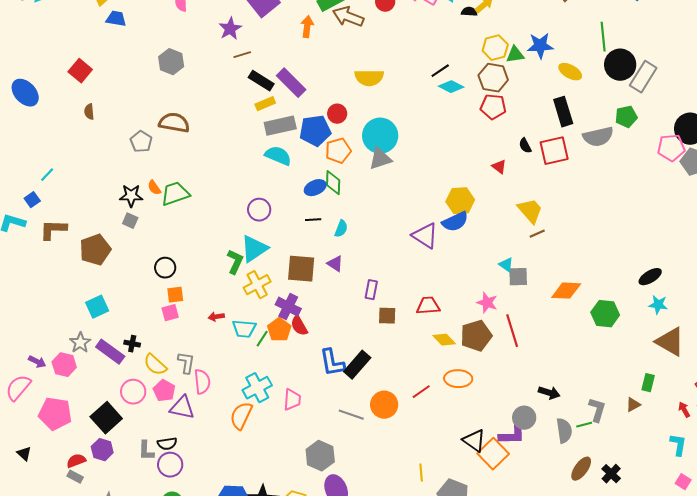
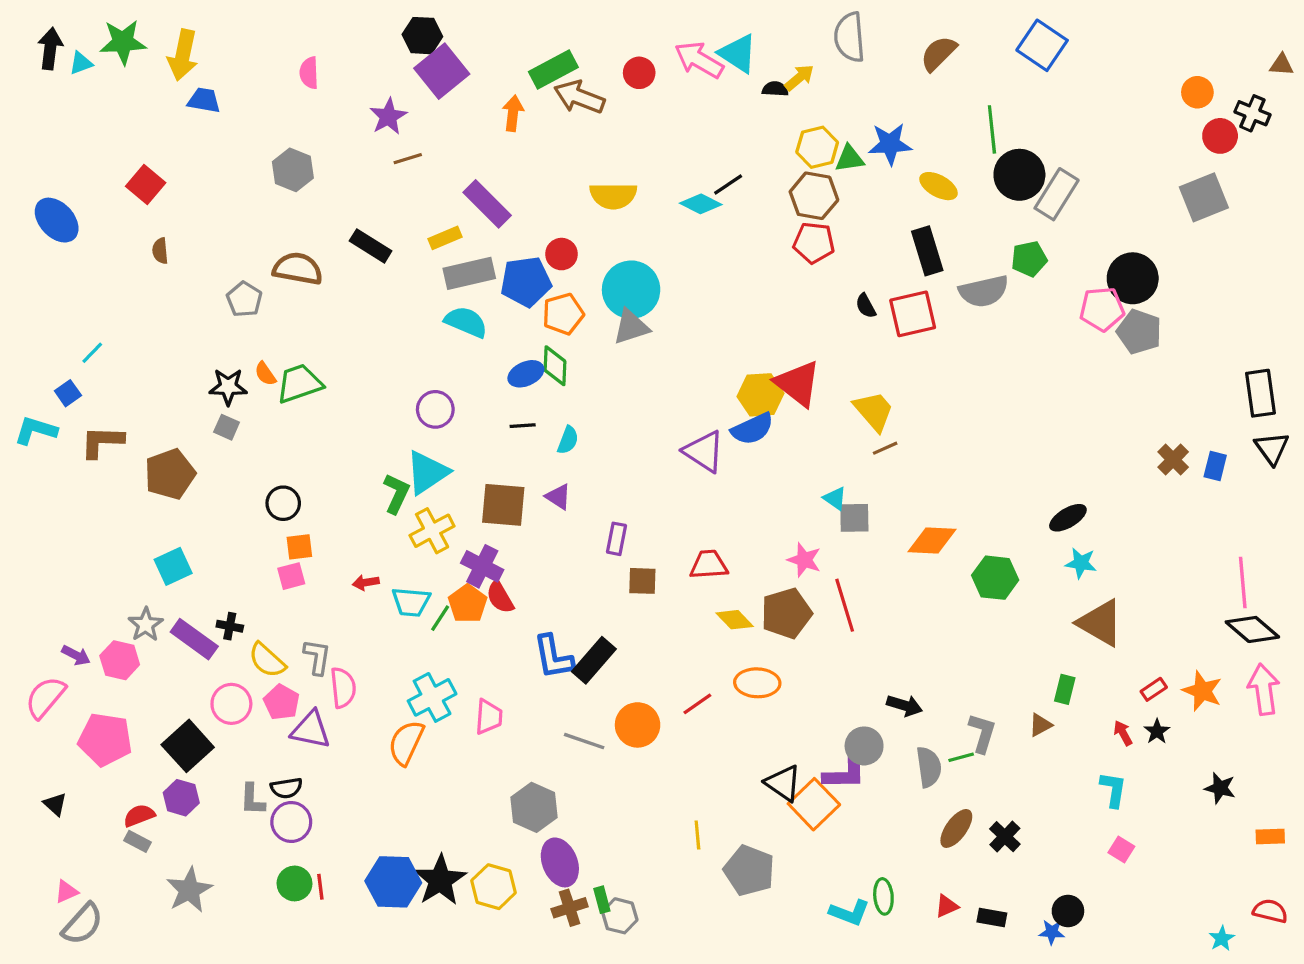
black rectangle: (261, 81) -> (371, 246), moved
cyan diamond: (451, 87) -> (701, 204), moved
red triangle: (499, 167) -> (798, 383), moved, size x2.0

